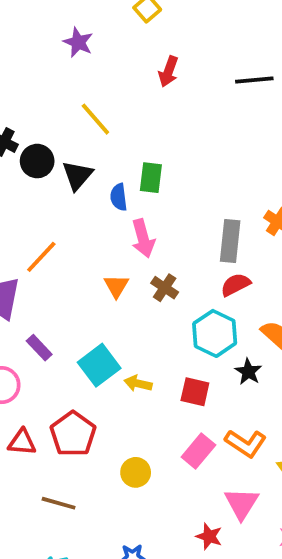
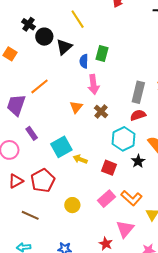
red triangle: (22, 442) -> (16, 181), turned -42

